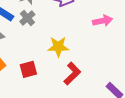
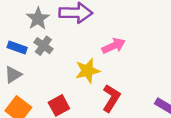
pink arrow: (103, 21) -> (114, 46), moved

